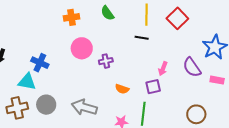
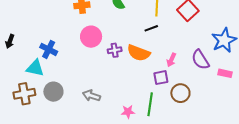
black line: (142, 38) -> (151, 28), turned -32
orange semicircle: (122, 89) -> (139, 53), moved, size x1.6
gray arrow: (84, 107) -> (91, 96), size x0.7
brown circle: (196, 114) -> (180, 93), moved

